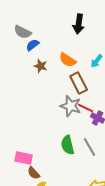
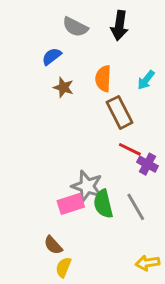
gray semicircle: (23, 32) -> (75, 27), moved
orange semicircle: (68, 60) -> (103, 79), turned 60
gray star: (71, 106) -> (87, 186), moved
pink rectangle: (24, 158) -> (71, 204), moved, turned -30

